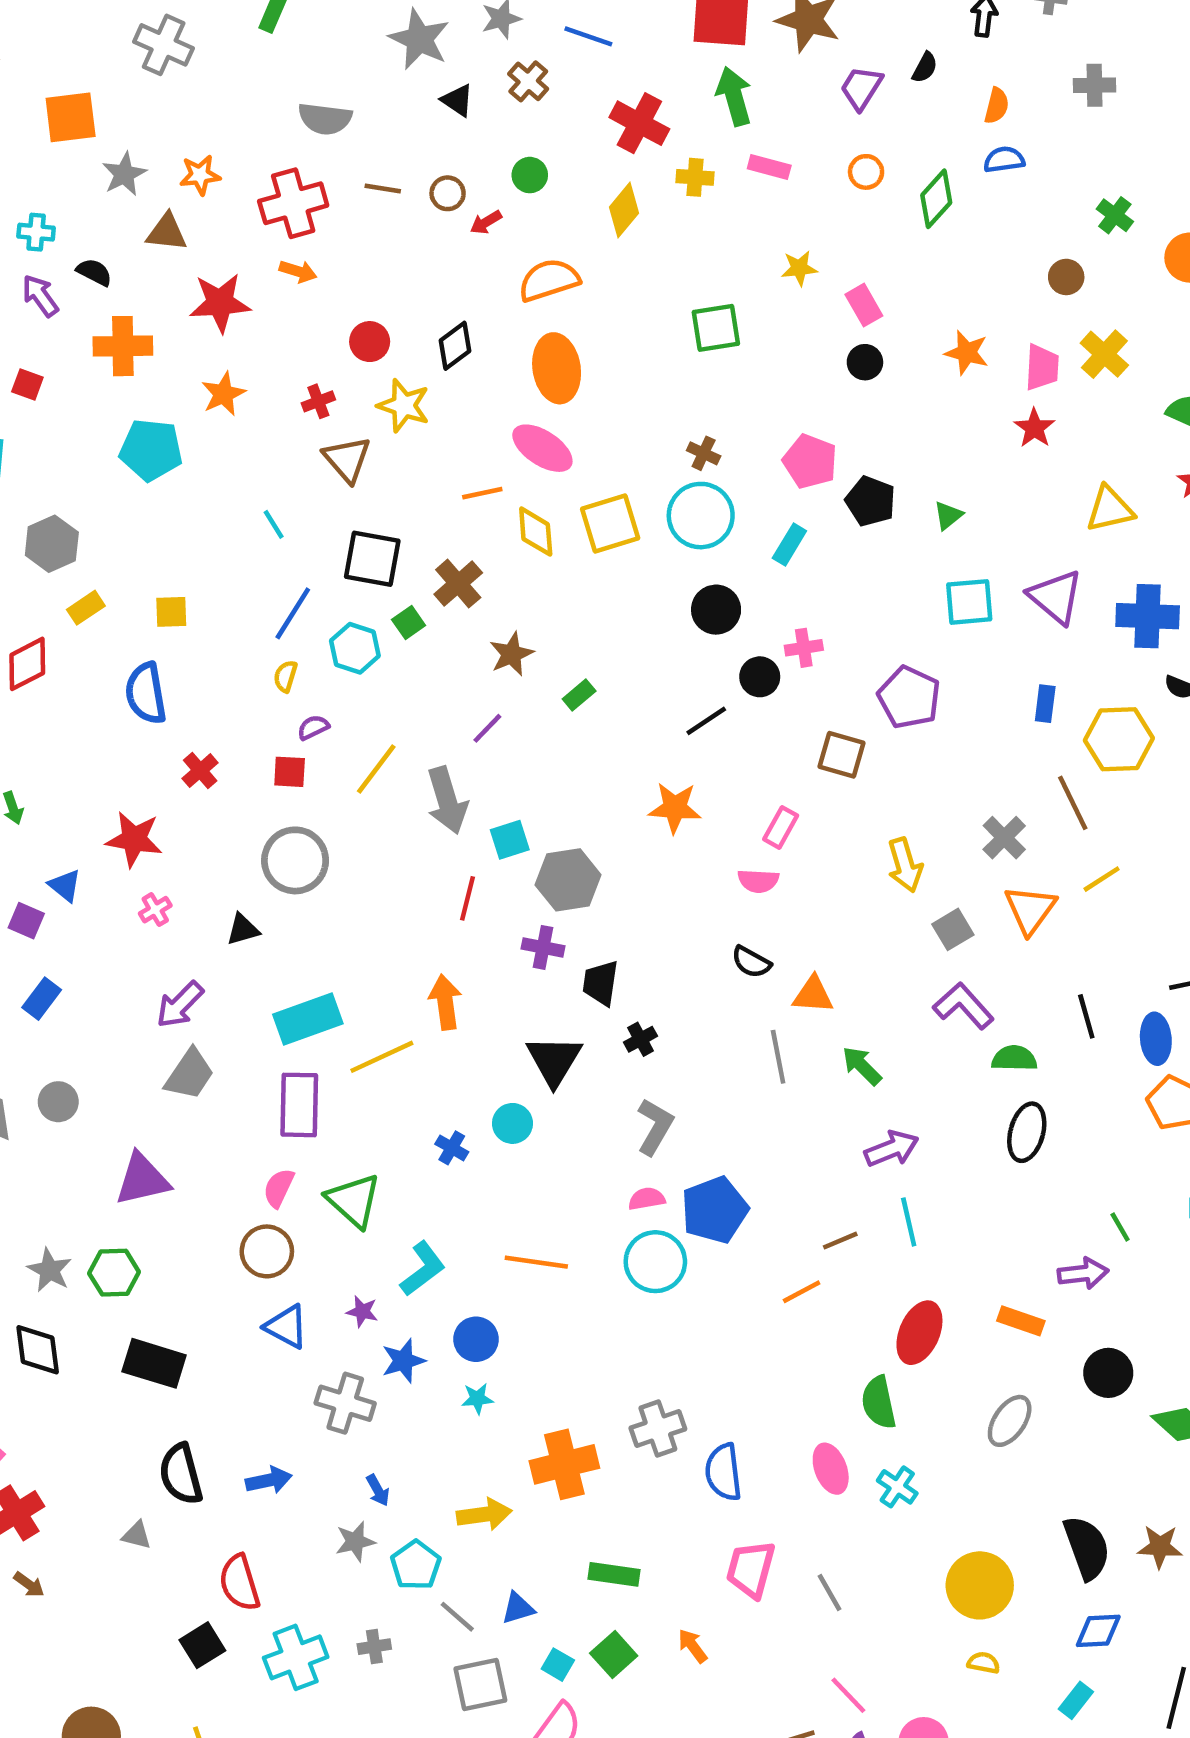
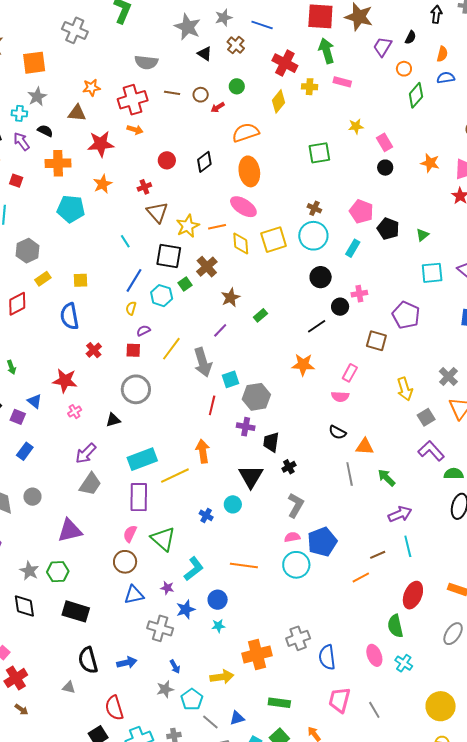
orange circle: (866, 172) -> (404, 69), moved
gray star: (124, 174) -> (37, 97), moved
yellow star: (404, 406) -> (188, 226), moved, turned 30
blue triangle: (286, 1327) -> (134, 595), turned -40

